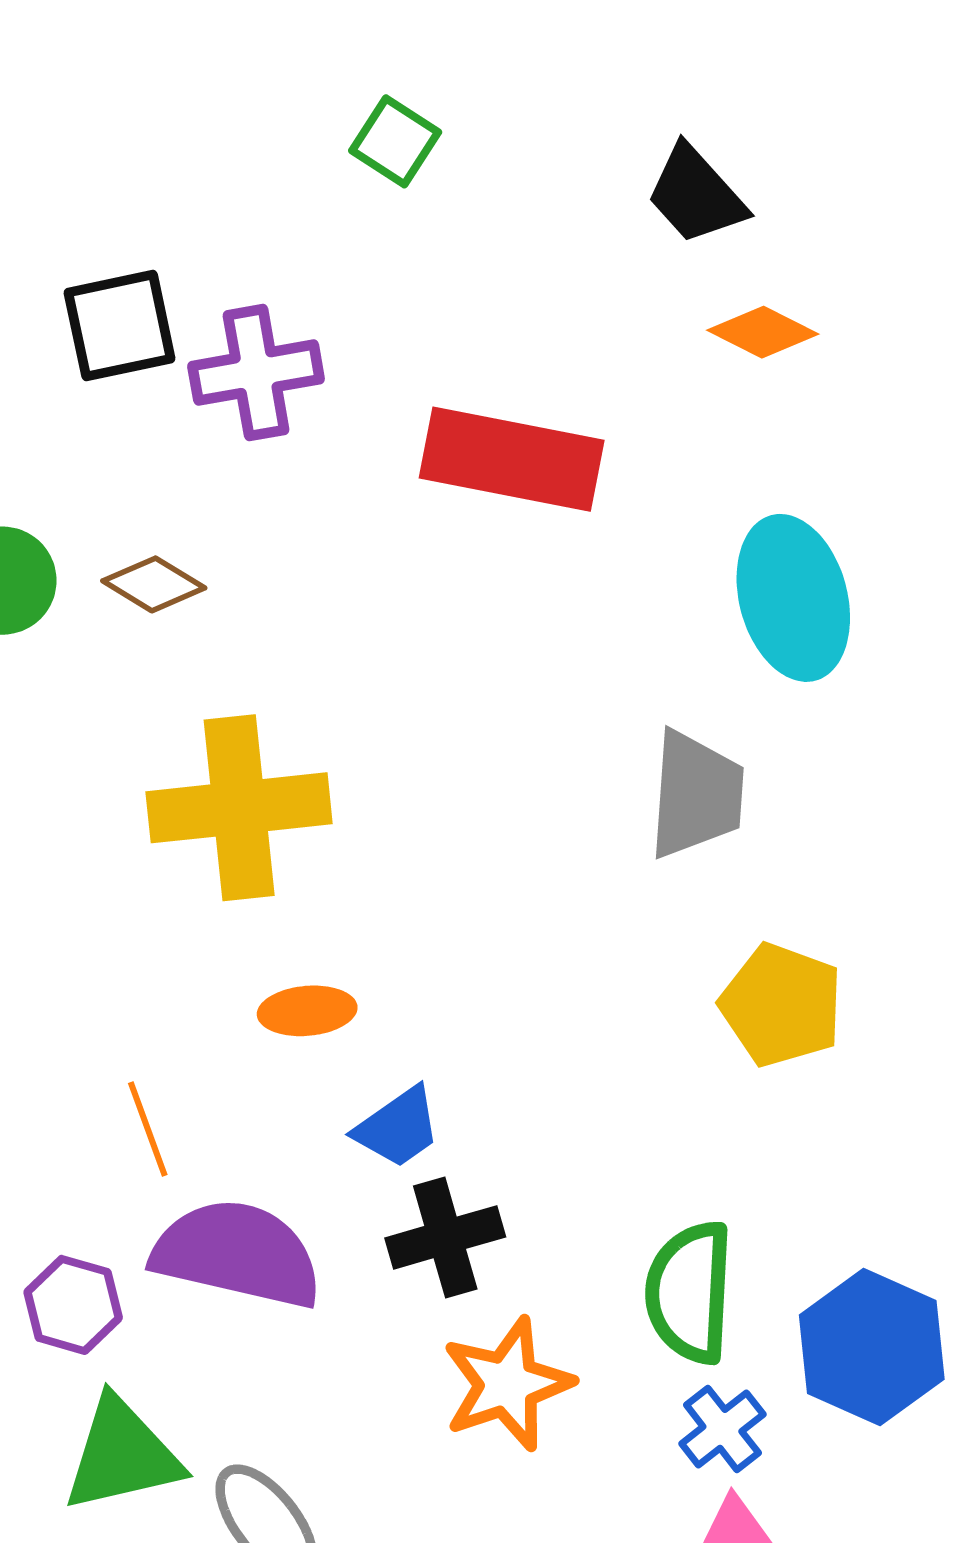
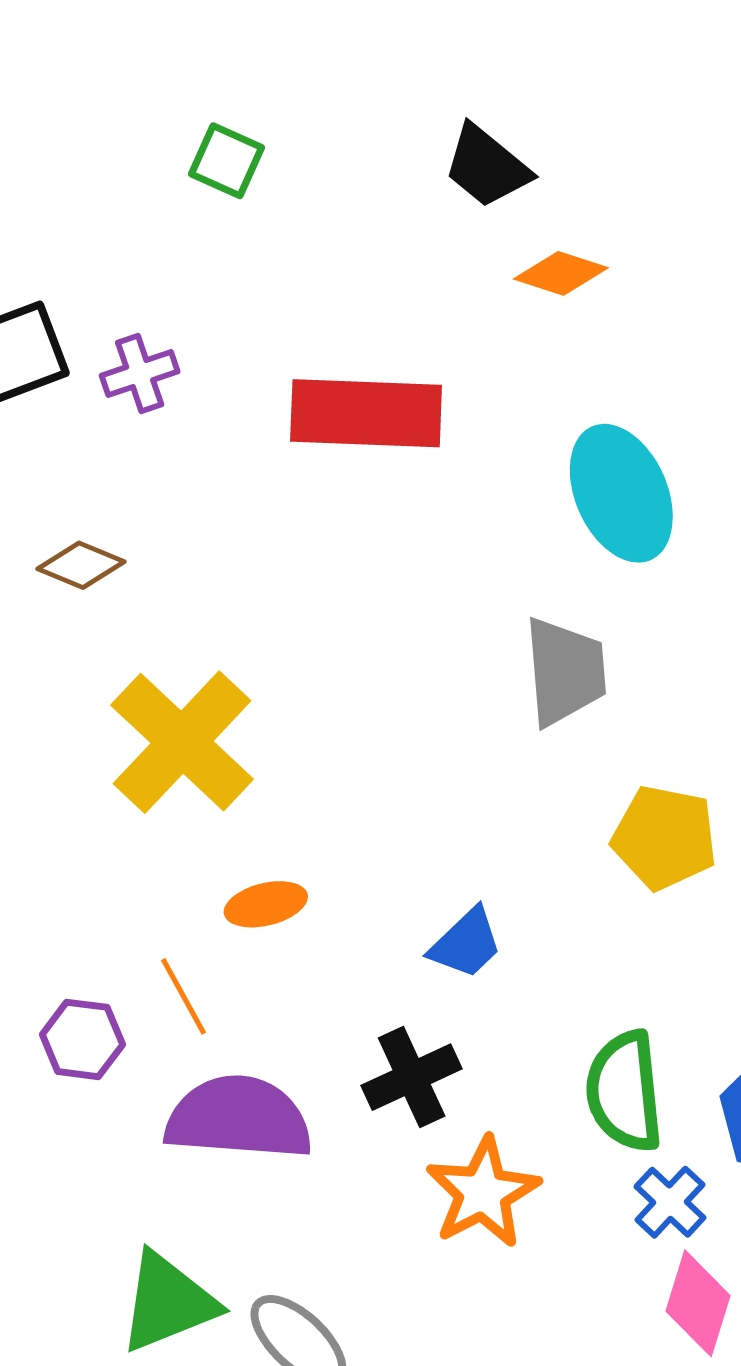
purple cross: (256, 373) -> (140, 374), size x0.7
yellow cross: (239, 808) -> (182, 742), turned -32
blue trapezoid: (398, 1127) -> (466, 943), moved
orange line: (148, 1129) -> (184, 996), moved
purple hexagon: (73, 1305) -> (82, 1039), moved

